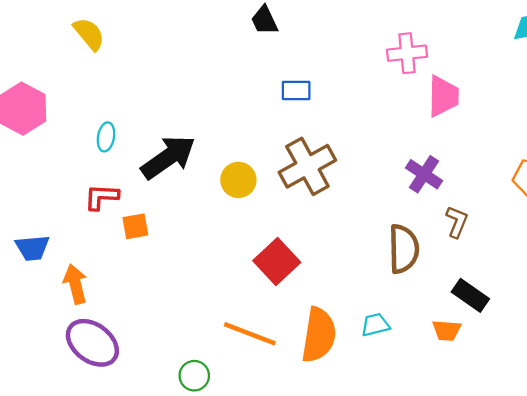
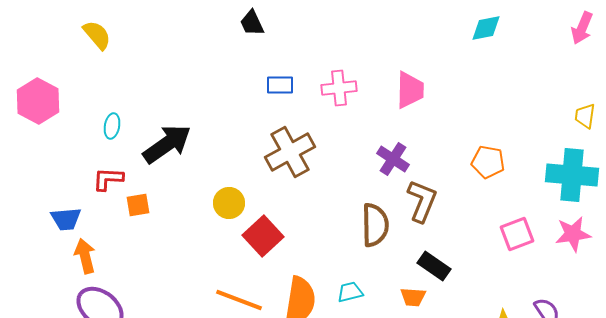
pink cross: (407, 53) -> (339, 88), moved
yellow circle: (238, 180) -> (229, 203), moved
brown L-shape: (457, 222) -> (422, 201), size x1.5
blue trapezoid: (32, 248) -> (66, 219), moved

